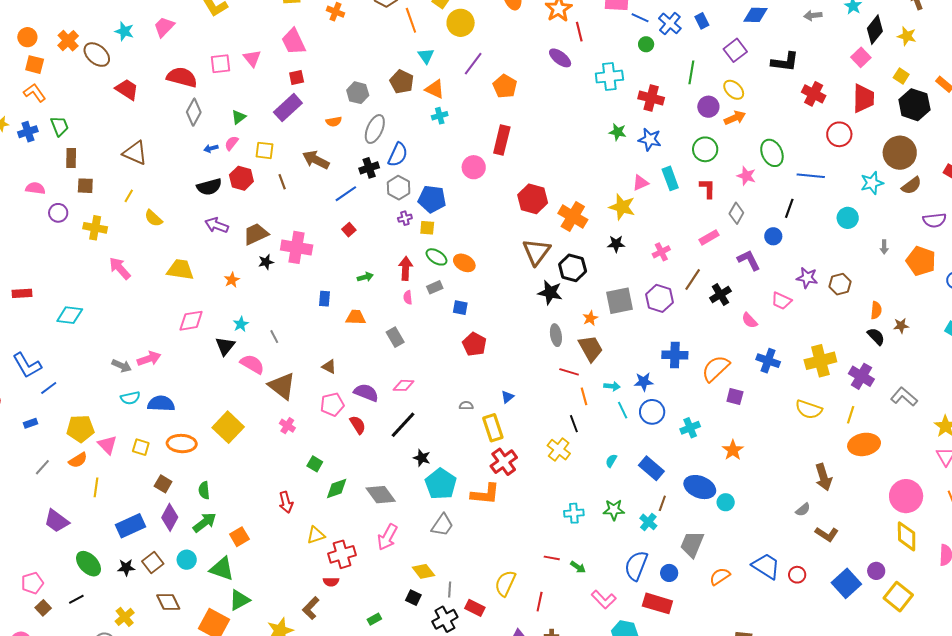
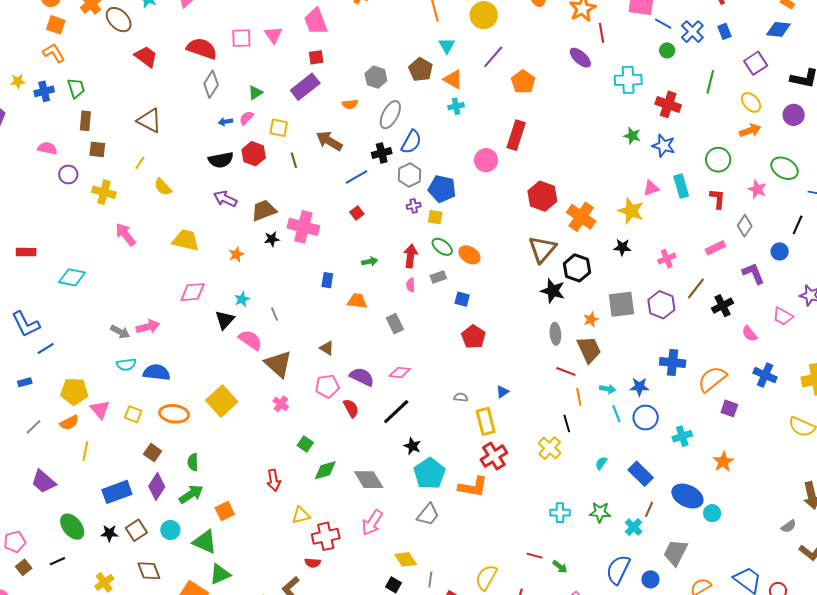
purple circle: (708, 107) -> (794, 115), moved
green ellipse: (772, 153) -> (785, 168), turned -40

